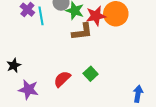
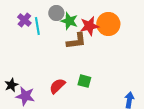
black star: (14, 65) -> (11, 85), moved
green square: (91, 74) -> (84, 81), turned -32

